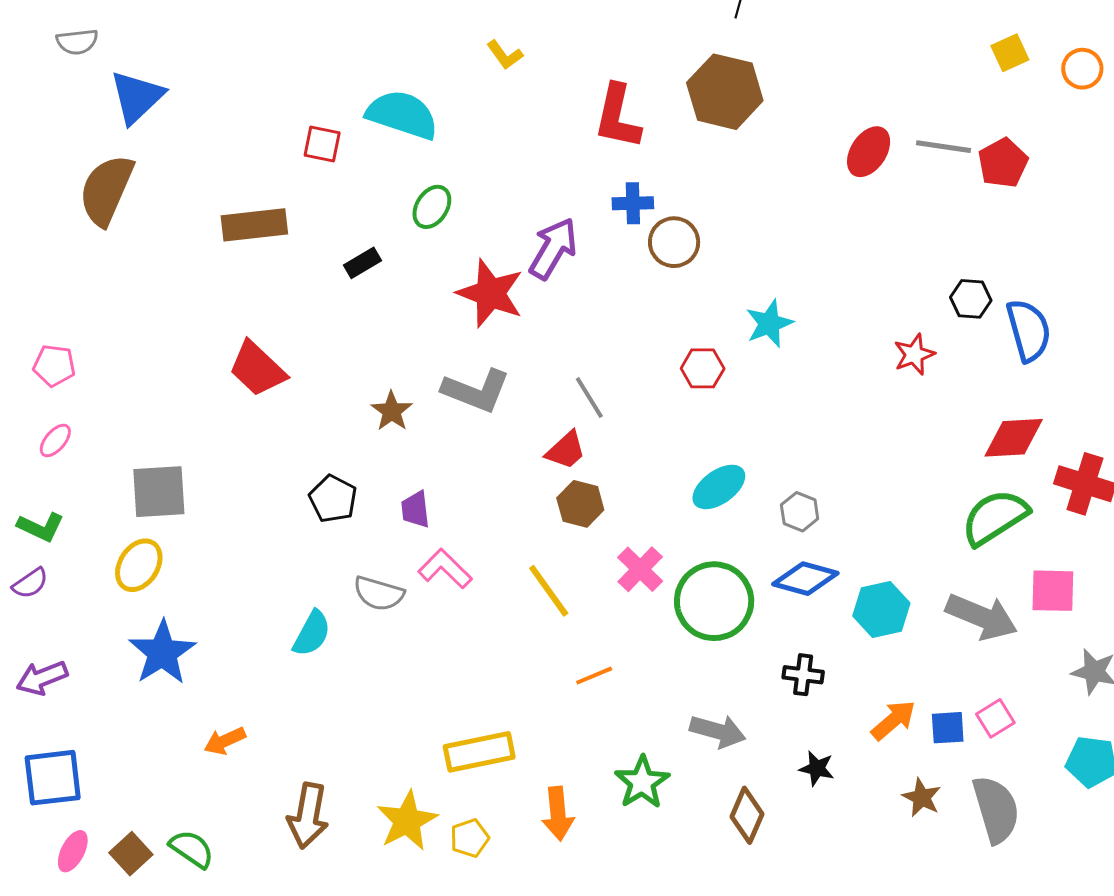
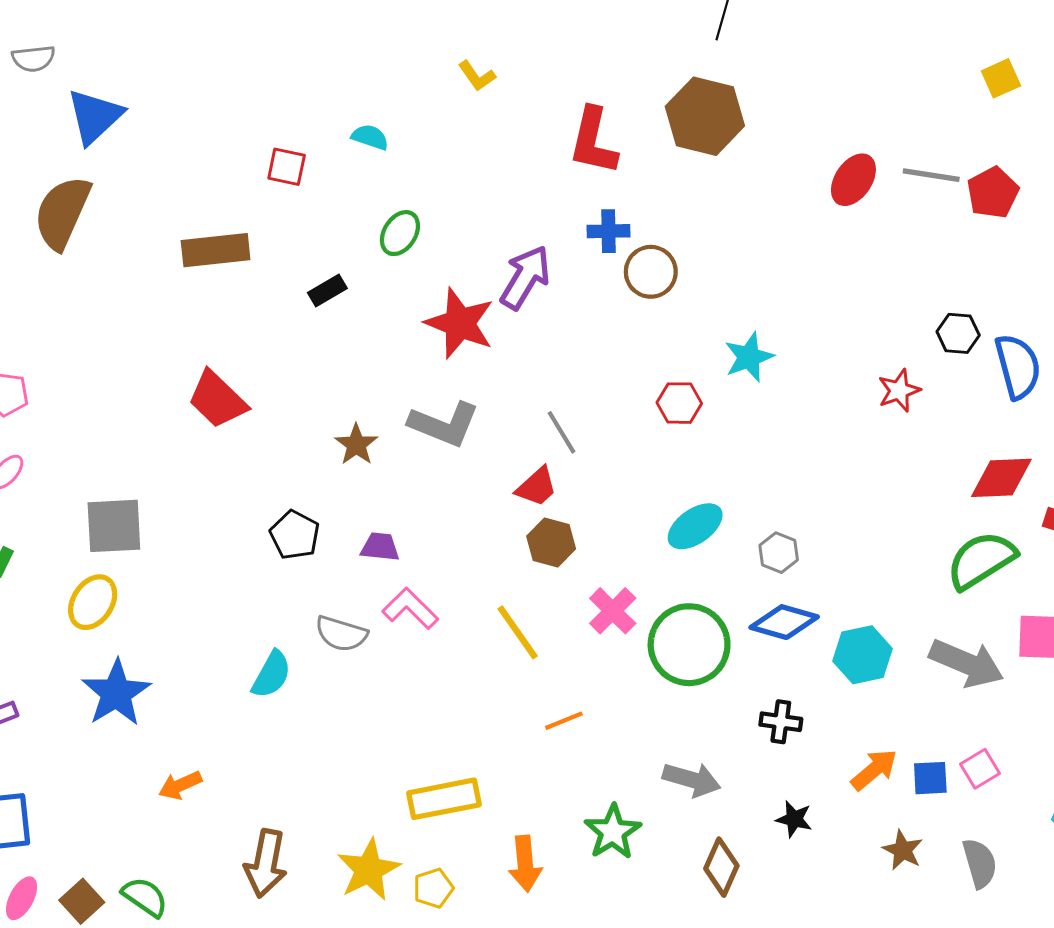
cyan semicircle: (402, 115) -> (370, 137), size x0.5
purple trapezoid: (415, 509) -> (380, 547), turned 102
gray semicircle: (996, 809) -> (980, 863), size x0.7

